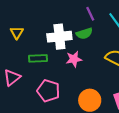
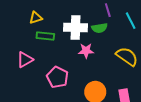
yellow triangle: (17, 33) -> (36, 18), turned 32
green rectangle: (38, 58) -> (45, 36), moved

